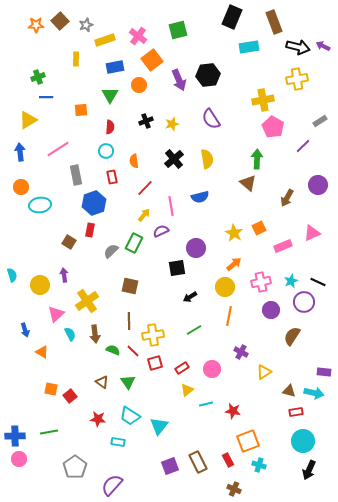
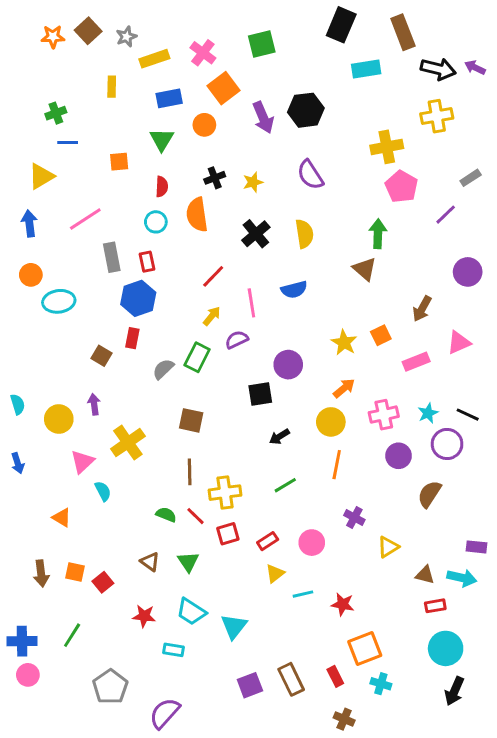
orange semicircle: (134, 161) -> (197, 215), moved, size x1.6
red rectangle: (112, 177) -> (147, 262), moved
brown arrow: (287, 198) -> (422, 309), moved
blue arrow: (25, 330) -> (18, 463), moved
brown arrow: (95, 334) -> (41, 573), moved
green line: (49, 432) -> (72, 635), turned -48

